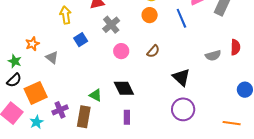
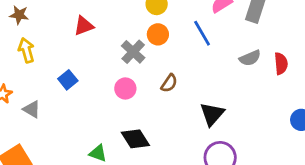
yellow arrow: (65, 15) -> (26, 50), moved
gray cross: (111, 25) -> (133, 52), moved
gray semicircle: (213, 55) -> (250, 58), moved
black triangle: (181, 77) -> (212, 114), turned 36

